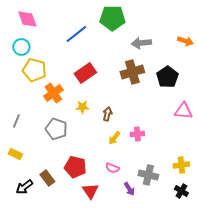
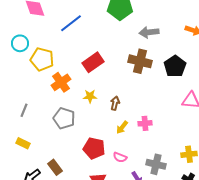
blue line: (76, 34) -> (71, 23), moved
cyan circle: (21, 47) -> (20, 43), moved
brown cross: (132, 72) -> (140, 61), turned 30
red pentagon: (75, 167) -> (94, 148), moved

